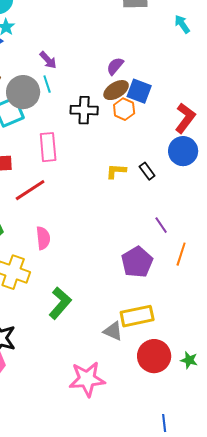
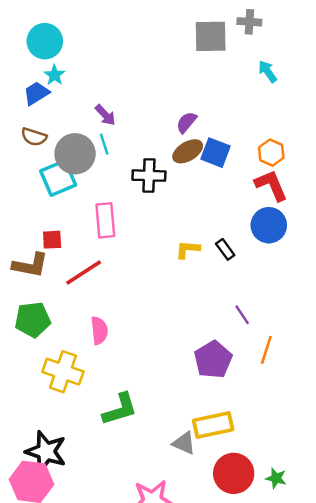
orange hexagon: (124, 109) -> (271, 153), moved
red L-shape: (185, 118) -> (271, 185), turned -60
green L-shape: (60, 303) -> (120, 409), turned 32

